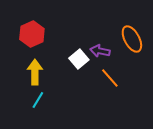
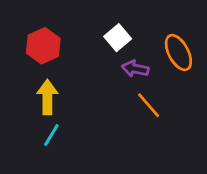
white square: (79, 59) -> (118, 38), moved

